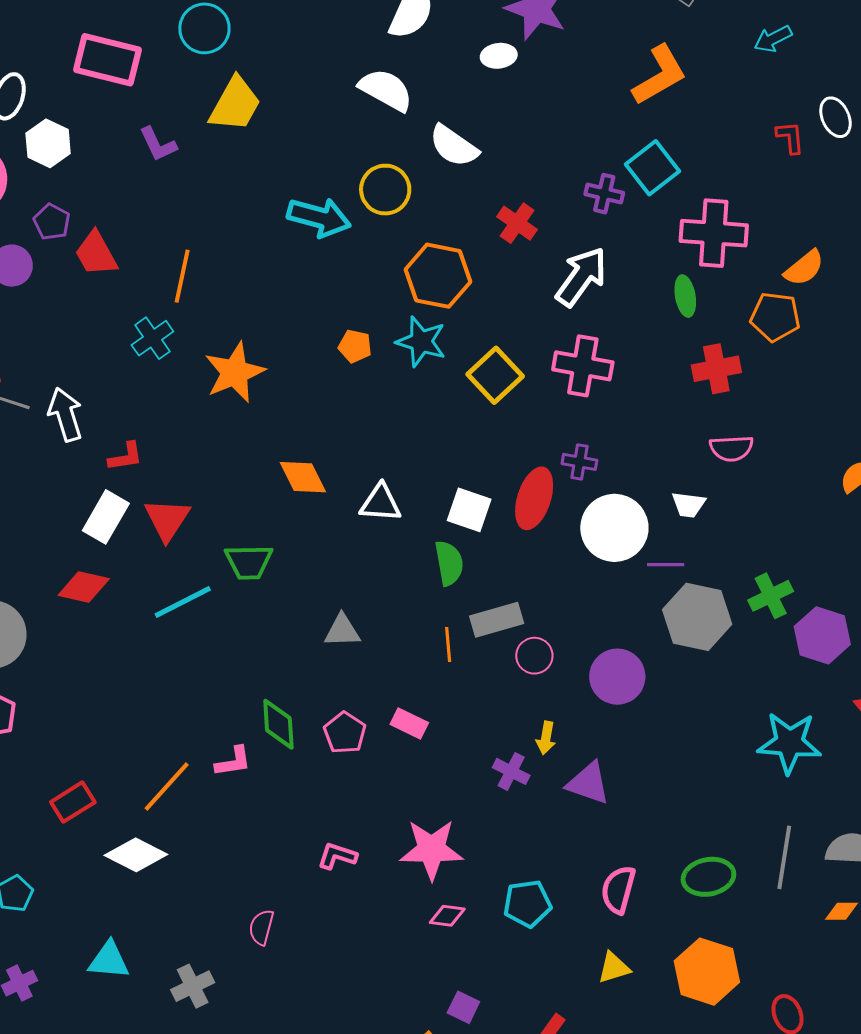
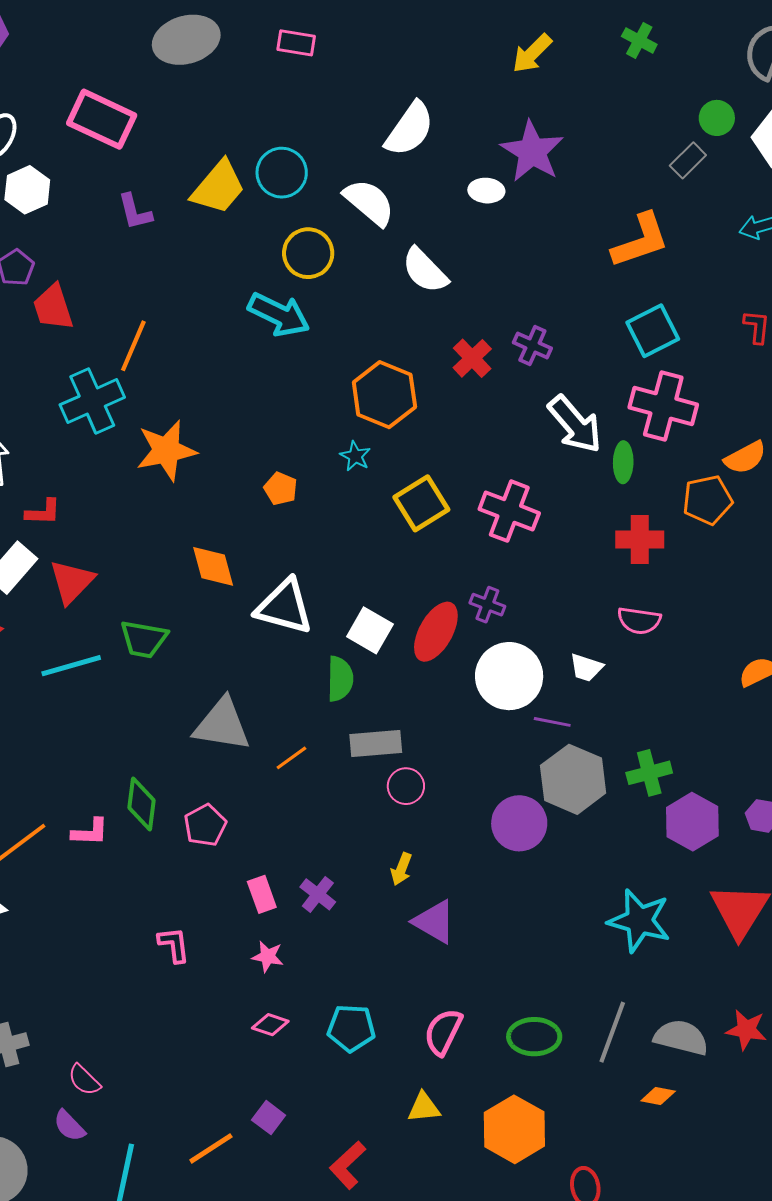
cyan circle: (204, 28) -> (282, 173), moved
cyan square: (652, 168) -> (653, 331), moved
yellow circle: (385, 190) -> (308, 253), moved
purple cross: (604, 194) -> (532, 345), moved
white arrow: (581, 277) -> (575, 424), moved, turned 92
orange pentagon: (775, 317) -> (707, 500), turned -30
cyan cross: (152, 338) -> (92, 401), size x1.5
cyan star: (421, 342) -> (355, 456), size x0.6
orange pentagon: (355, 346) -> (281, 489), moved
white triangle: (381, 503) -> (284, 607), size x1.4
gray triangle: (342, 631) -> (222, 725), size x1.6
orange line: (448, 644) -> (291, 758), moved, turned 48
purple circle: (617, 677) -> (519, 823), moved
pink rectangle: (409, 723) -> (262, 894), moved, turned 33
purple cross: (511, 771) -> (318, 894), moved
pink star: (432, 849) -> (268, 956), size x0.5
pink L-shape: (337, 856) -> (174, 945), turned 54
pink semicircle: (261, 927) -> (84, 1080), moved, turned -72

